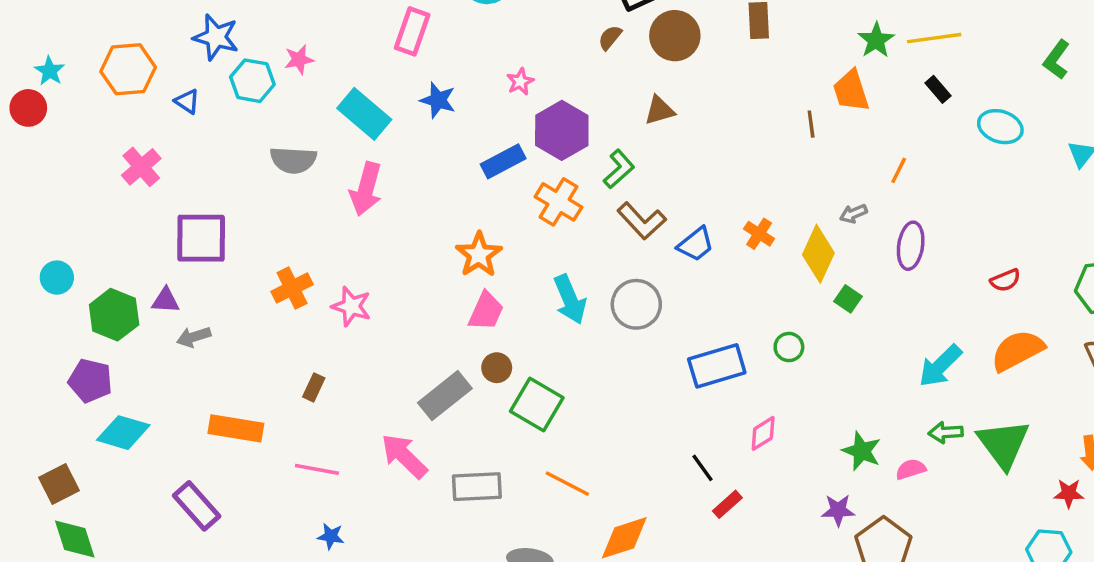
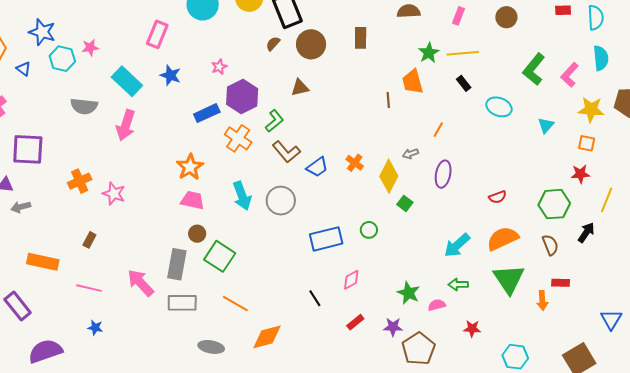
green L-shape: (1056, 60) -> (534, 69), size x1.4
pink trapezoid: (486, 311) -> (193, 200), turned -105
gray rectangle: (445, 396) -> (177, 264), moved, turned -44
green triangle: (1003, 444) -> (509, 279), moved
red star: (1069, 493) -> (472, 329), moved
red rectangle: (727, 504) -> (355, 322), moved

